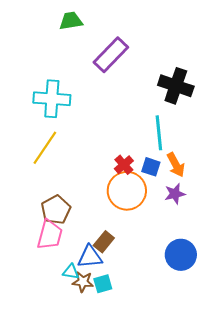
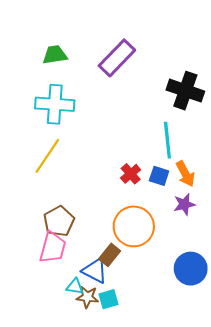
green trapezoid: (71, 21) -> (55, 55), moved
orange circle: (127, 191) -> (134, 226), moved
blue triangle: (90, 257) -> (95, 271), turned 32

